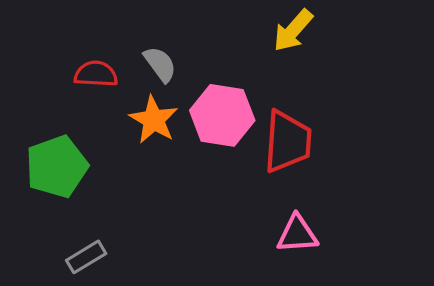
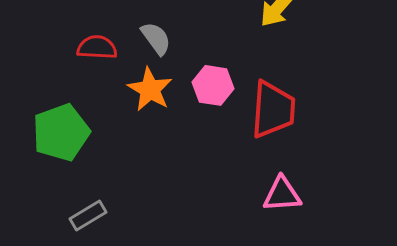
pink hexagon: (222, 115) -> (213, 85), size x0.7

